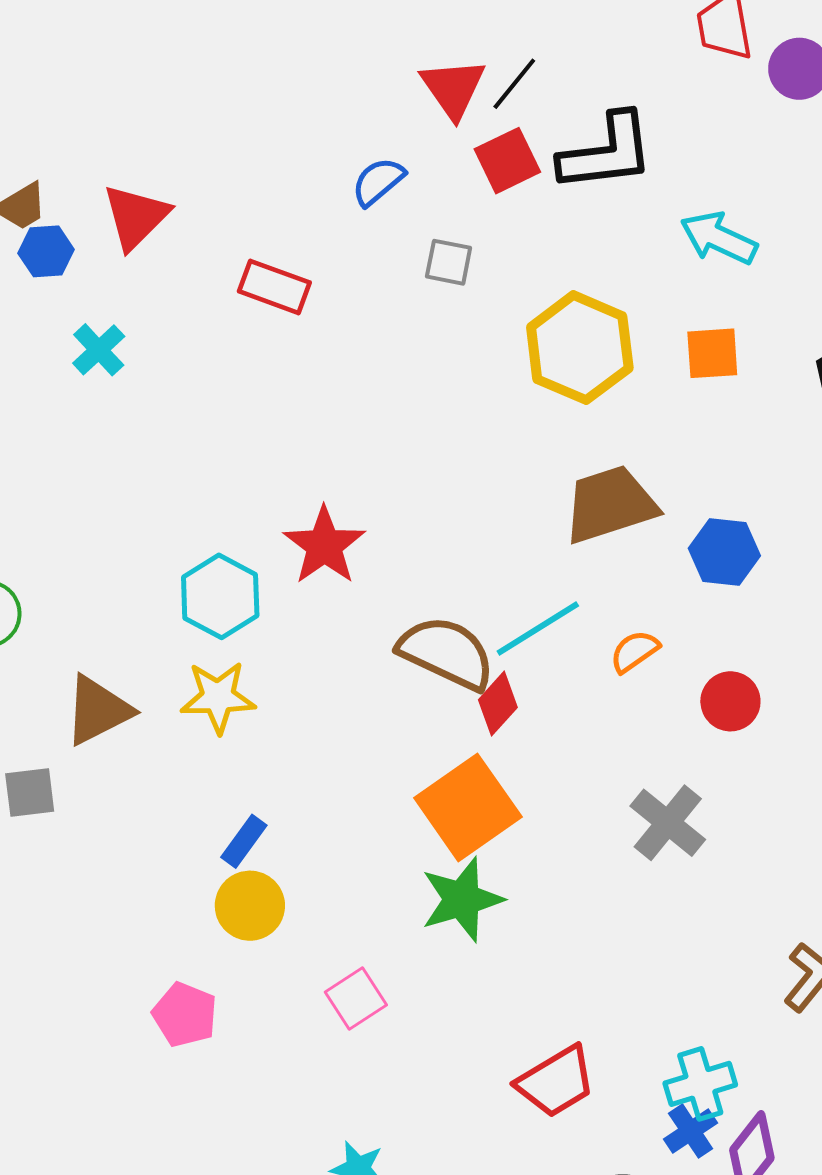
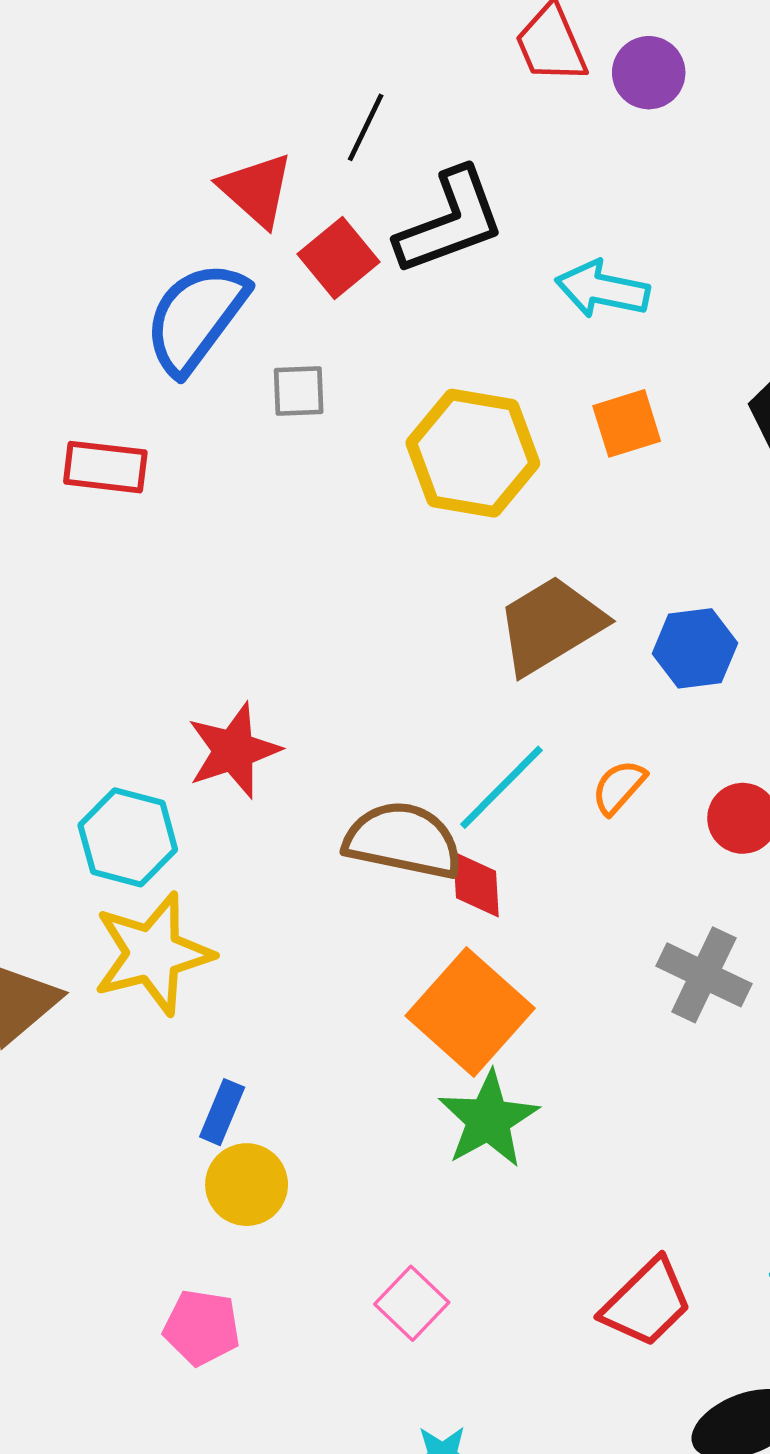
black line: (514, 84) -> (366, 127), moved
blue semicircle: (378, 182) -> (196, 317), size x1.8
red star: (324, 546) -> (234, 750), turned 30
yellow star: (218, 697) -> (153, 954), size x1.4
red diamond: (498, 704) -> (476, 885), turned -32
pink square: (356, 999) -> (412, 1303), moved

